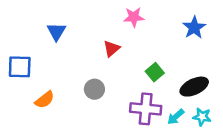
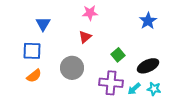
pink star: (134, 17) -> (90, 13), moved
blue square: (20, 67) -> (32, 51), moved
gray circle: (94, 89) -> (72, 68), size x1.5

